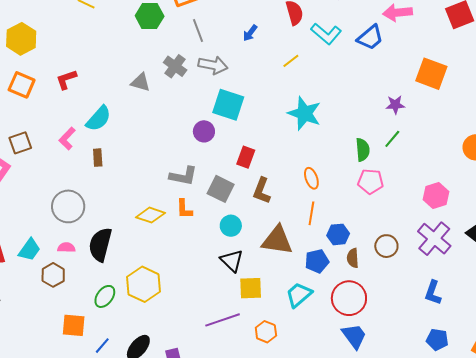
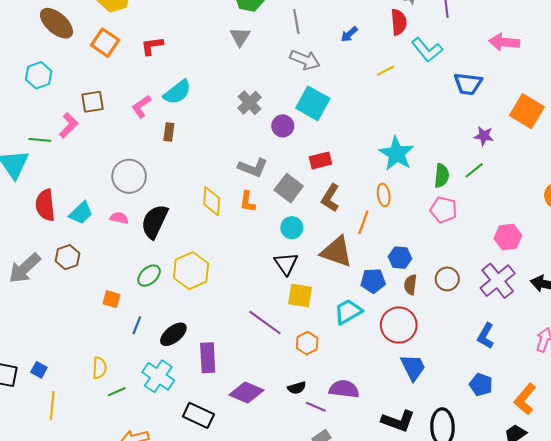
blue trapezoid: (370, 37) -> (468, 84), moved, turned 36
gray cross: (175, 66) -> (250, 103), moved
gray triangle: (140, 82) -> (240, 37), moved, turned 35
cyan star: (304, 113) -> (397, 154), moved
red rectangle: (246, 157) -> (321, 160), turned 45
orange line: (311, 213) -> (363, 222), moved
yellow diamond: (150, 215) -> (212, 201), turned 64
brown hexagon: (53, 275) -> (68, 257), moved
purple line: (223, 320) -> (265, 323), turned 44
orange square: (74, 325) -> (111, 299), size x0.7
blue trapezoid: (354, 336) -> (413, 367), moved
blue line: (102, 346) -> (137, 325), turned -30

